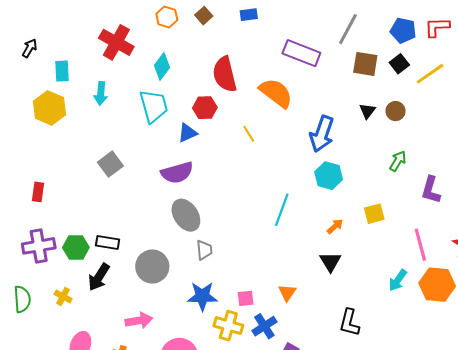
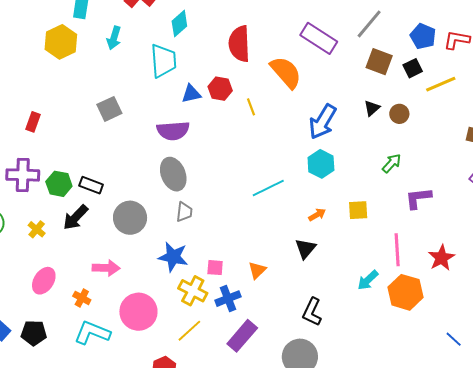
red hexagon: (205, 108) -> (220, 89), moved
purple L-shape: (431, 190) -> (418, 198), turned 56
cyan line: (282, 210) -> (268, 188), turned 32

